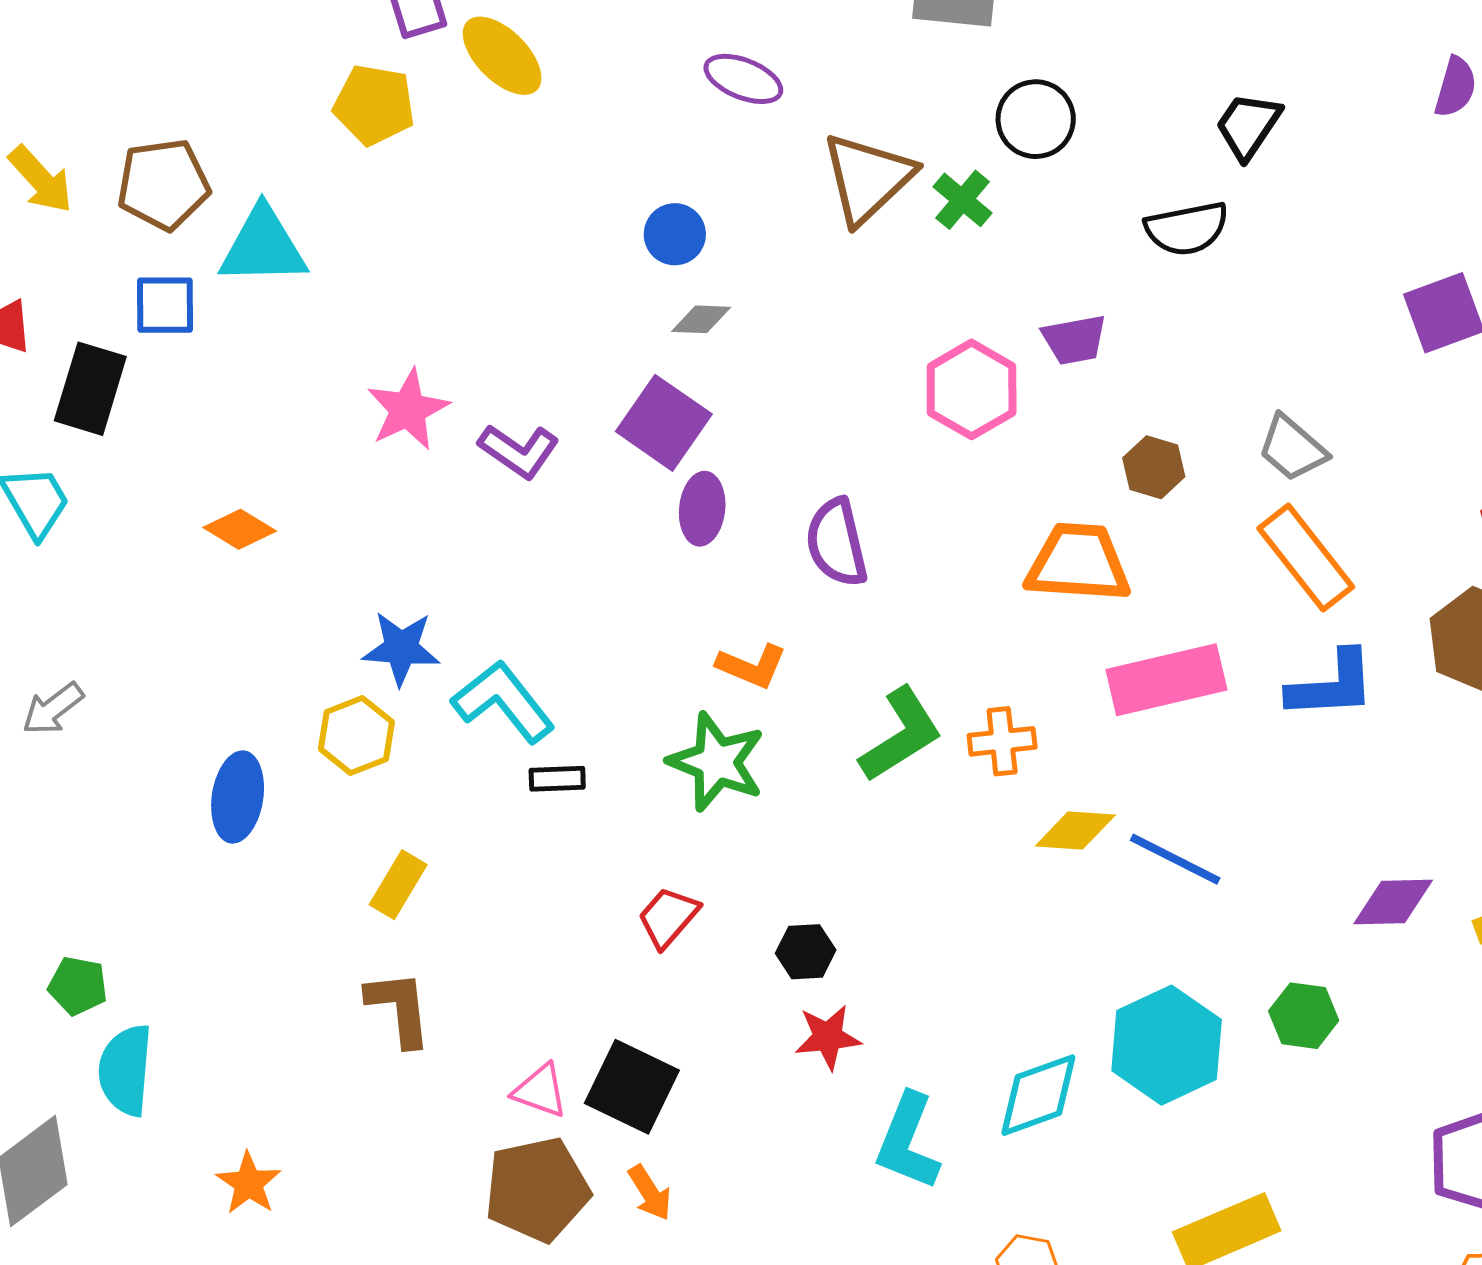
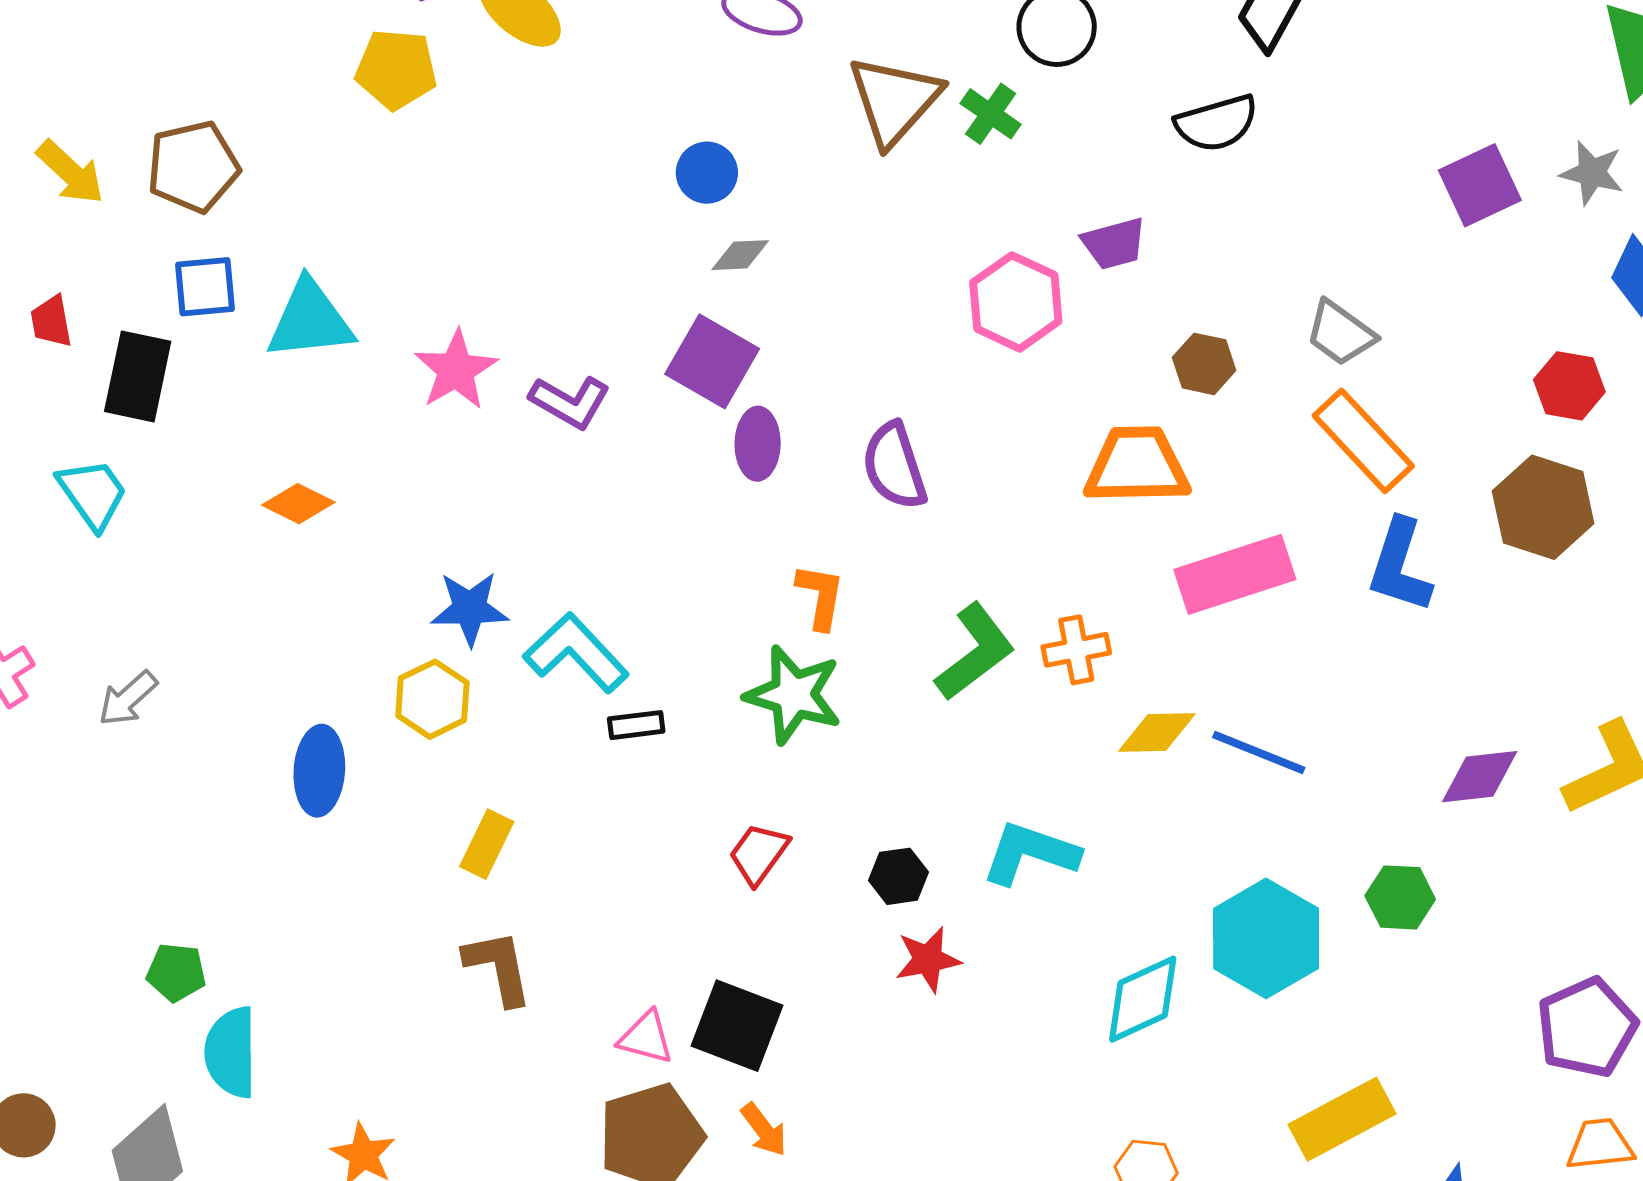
cyan triangle: (263, 246) -> (310, 320), moved
orange L-shape: (752, 666) -> (820, 596), turned -98
blue L-shape: (1332, 685) -> (1400, 566), turned 116
cyan L-shape: (908, 1142) -> (1030, 853), moved, turned 92

